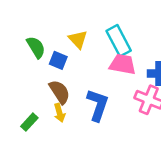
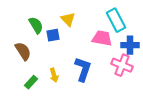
cyan rectangle: (119, 41) -> (116, 20), moved
blue square: (58, 60) -> (53, 35), turned -32
brown semicircle: (60, 92) -> (23, 51), moved

